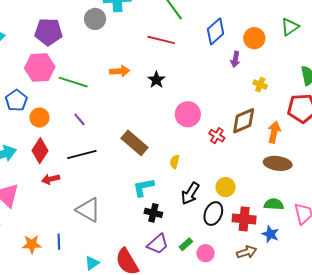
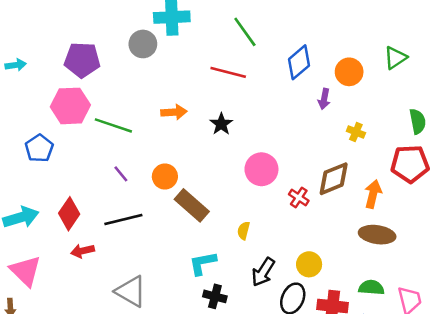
orange circle: (39, 118) -> (165, 177), moved

